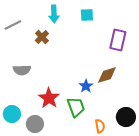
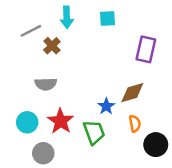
gray line: (13, 25) -> (31, 31), moved
gray semicircle: (22, 70) -> (46, 84), moved
cyan circle: (12, 114) -> (27, 122), moved
orange semicircle: (100, 126) -> (135, 124), moved

